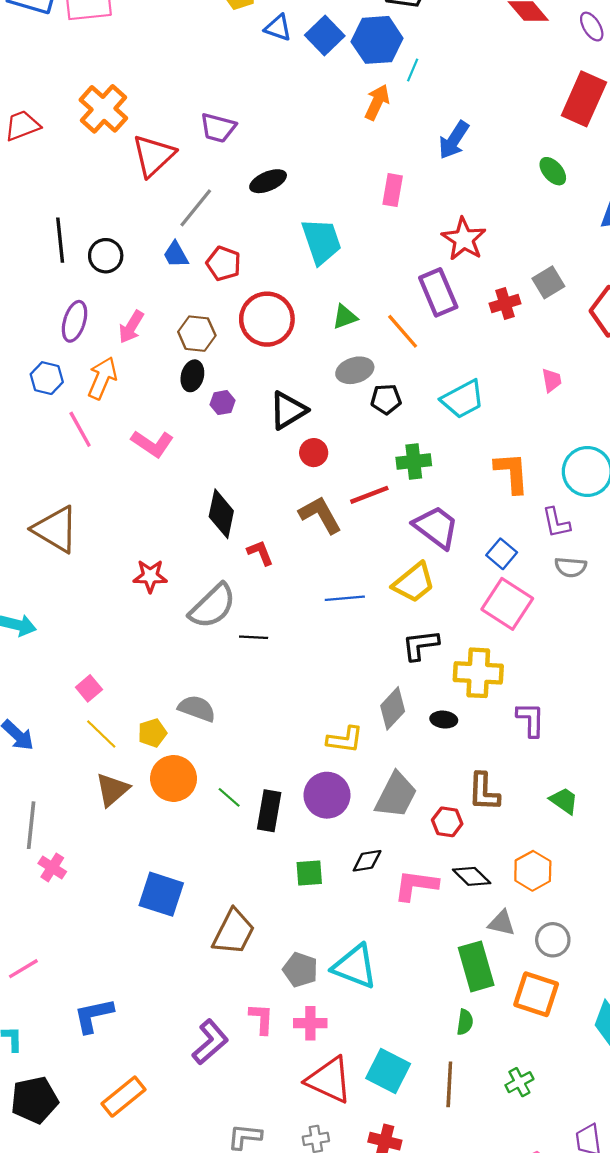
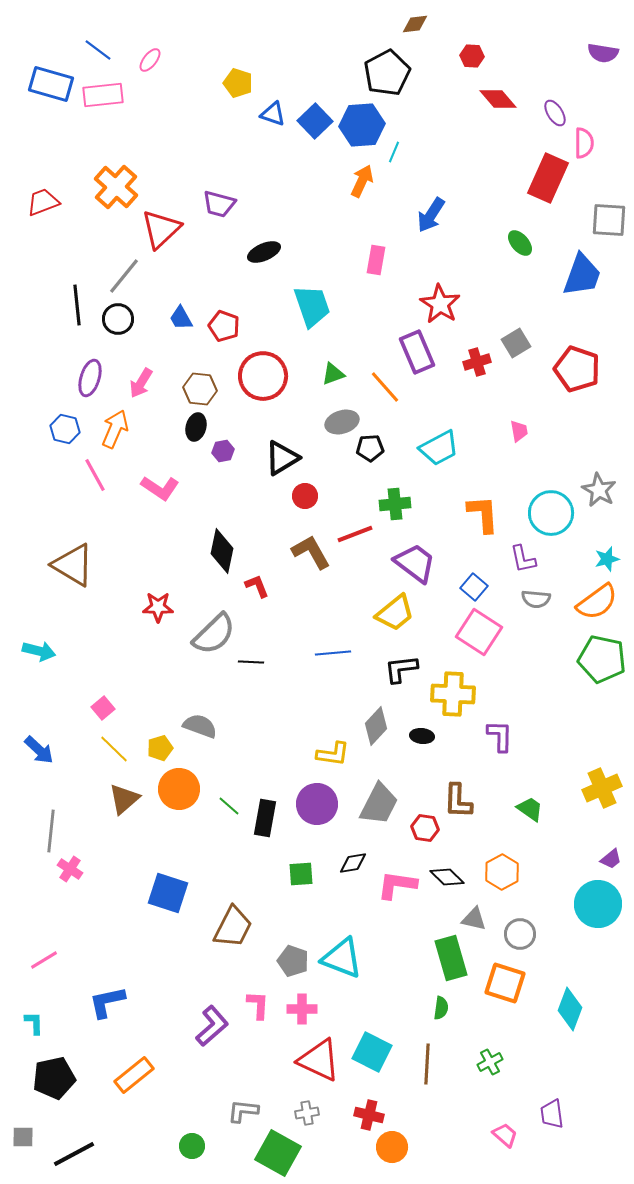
gray line: (196, 208) -> (124, 276), moved
blue line: (345, 598) -> (333, 653), moved

